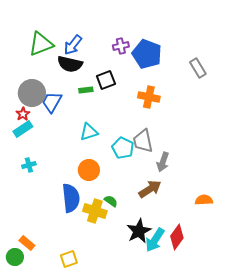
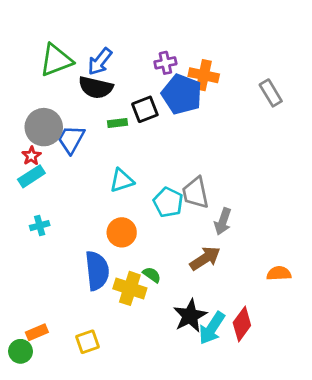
blue pentagon: (147, 54) -> (182, 94), moved
orange cross: (149, 97) -> (204, 75), moved
orange rectangle: (27, 243) -> (37, 332), turned -63
yellow square: (69, 259) -> (87, 342), moved

